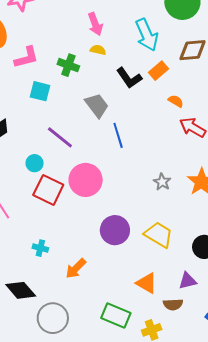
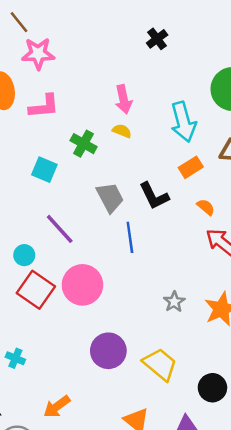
pink L-shape: (26, 57) -> (44, 106), moved
black L-shape: (129, 78) -> (154, 196), moved
orange arrow: (76, 268) -> (57, 407), moved

